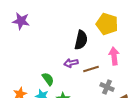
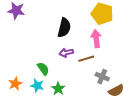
black semicircle: (81, 40) -> (64, 28), moved
pink arrow: (114, 56) -> (96, 39), moved

